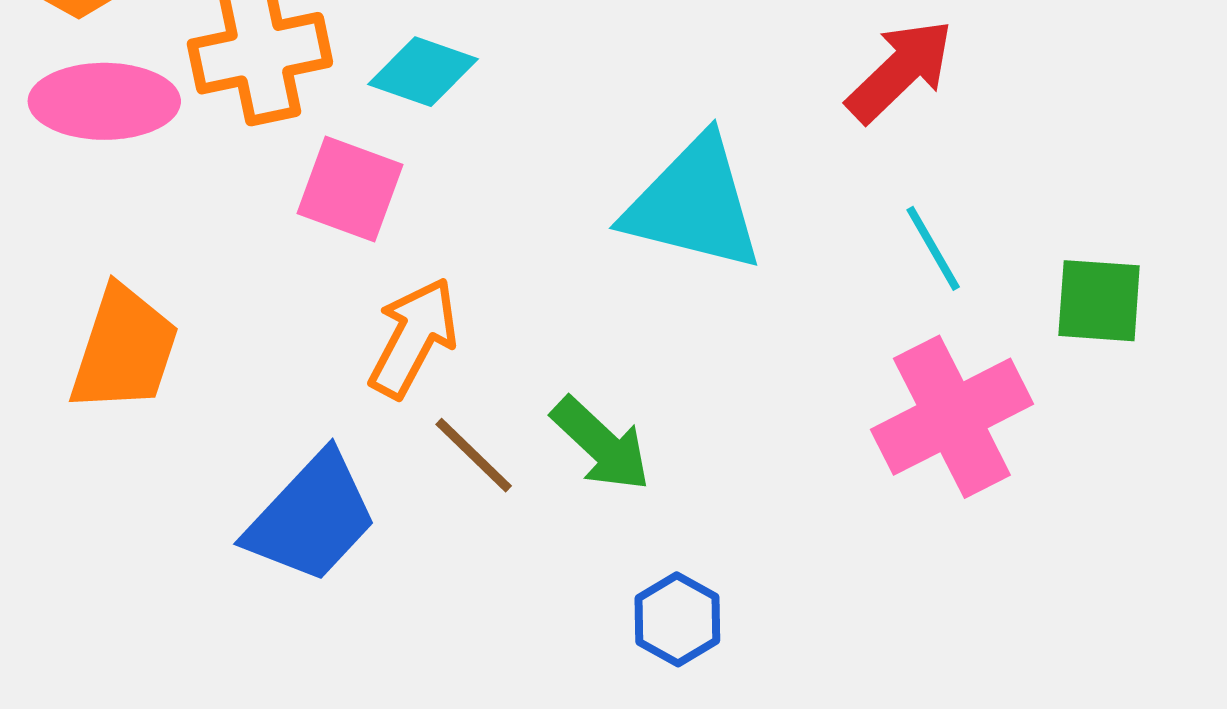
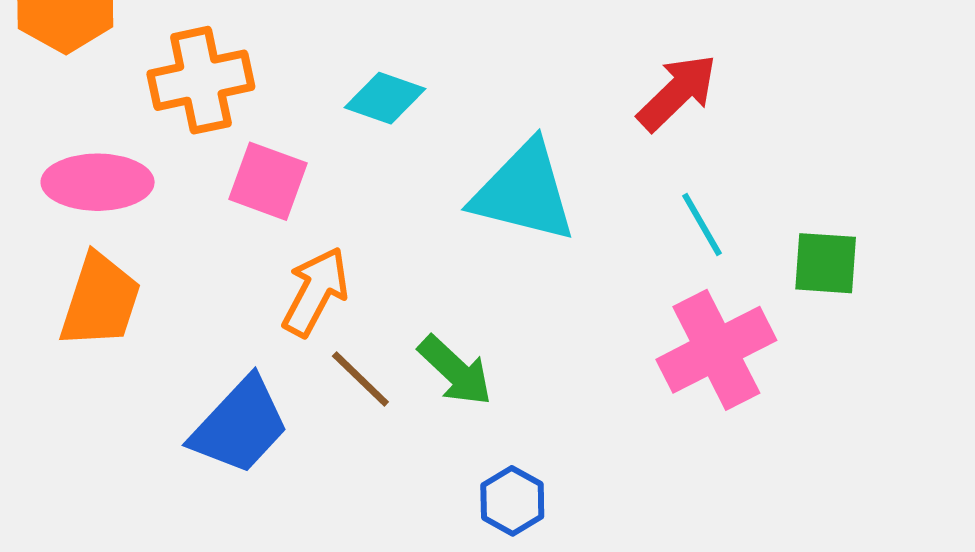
cyan diamond: (423, 72) -> (385, 98), moved
pink ellipse: (104, 101) -> (98, 182), moved

